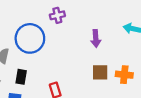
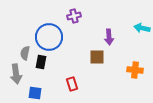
brown square: (100, 72) -> (97, 57), moved
black rectangle: (21, 77) -> (41, 62), moved

